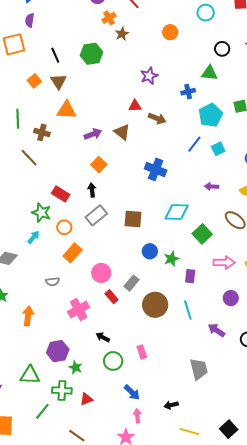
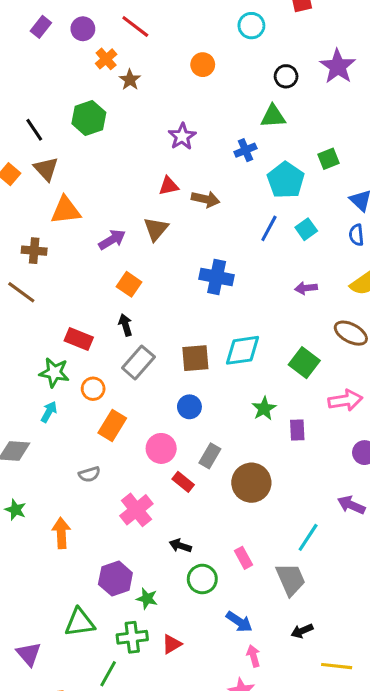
brown triangle: (122, 132) -> (156, 229), turned 42
cyan diamond: (177, 212) -> (243, 350), moved
blue circle: (150, 251) -> (189, 407), moved
cyan line: (188, 310) -> (308, 537), moved, turned 60
gray trapezoid: (199, 369) -> (291, 579), moved

